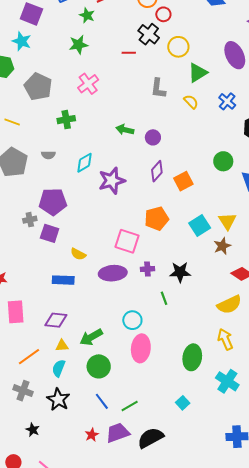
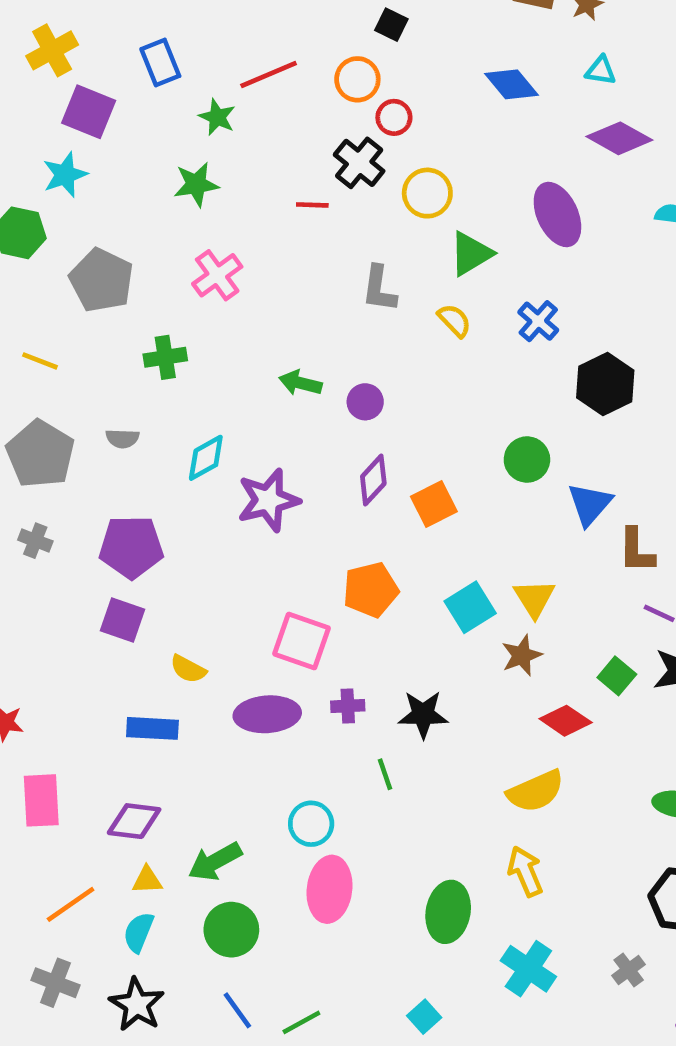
cyan star: (22, 41) -> (65, 175), turned 30
gray cross: (30, 220) -> (35, 541), moved, turned 32

